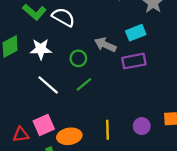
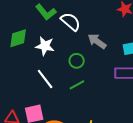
gray arrow: (105, 45) -> (97, 41), moved

